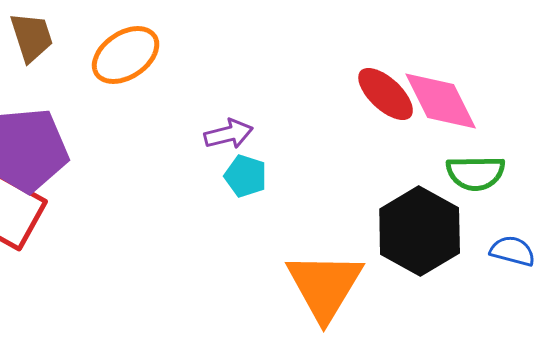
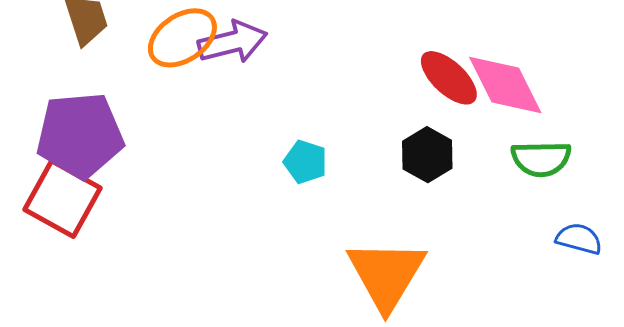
purple arrow: (229, 134) -> (233, 42), moved, size x1.4
black hexagon: (420, 231) -> (427, 155), moved, size x0.6

